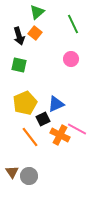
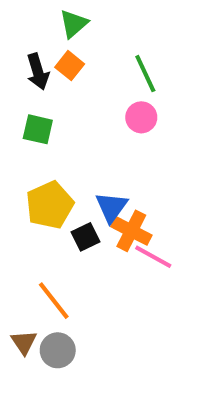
green line: (73, 24) -> (145, 74), moved
blue triangle: (56, 104) -> (111, 207), turned -30
orange cross: (60, 135) -> (131, 231), moved
orange line: (30, 137) -> (54, 301), moved

